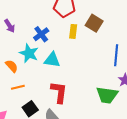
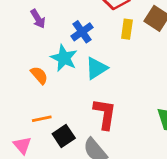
cyan triangle: (52, 60) -> (96, 68), turned -42
orange line: (18, 87) -> (42, 119), moved

